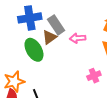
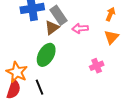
green ellipse: (34, 50) -> (46, 55), moved, turned 60
orange star: (14, 82) -> (17, 72), turned -30

